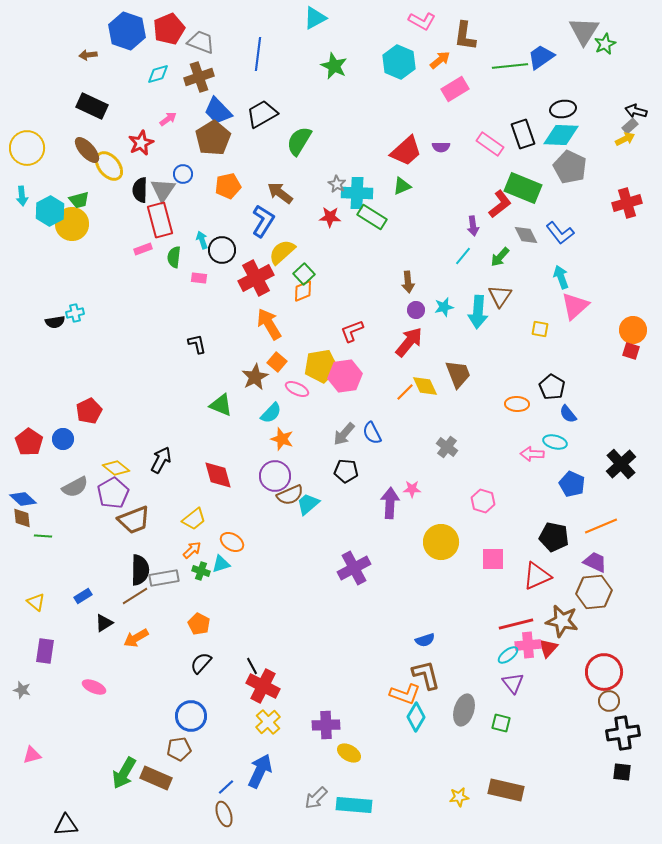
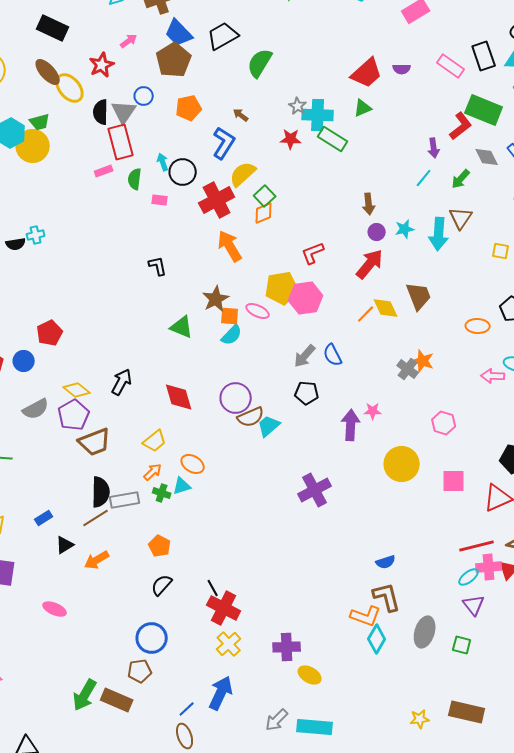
brown arrow: (280, 193) -> (241, 115), size x0.6
orange square: (277, 362) -> (230, 316), moved, turned -36
orange star: (282, 439) -> (423, 361), moved

